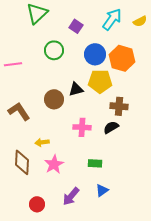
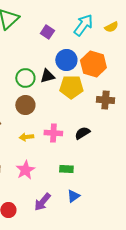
green circle: (54, 50) -> (25, 78), moved
black triangle: (76, 89) -> (47, 76), moved
brown cross: (119, 106) -> (105, 100), moved
yellow arrow: (42, 142) -> (26, 137), moved

